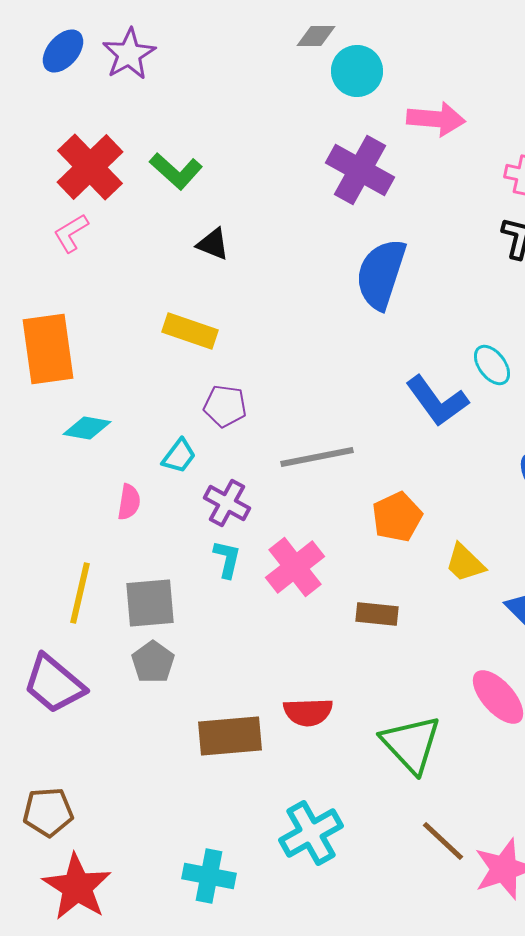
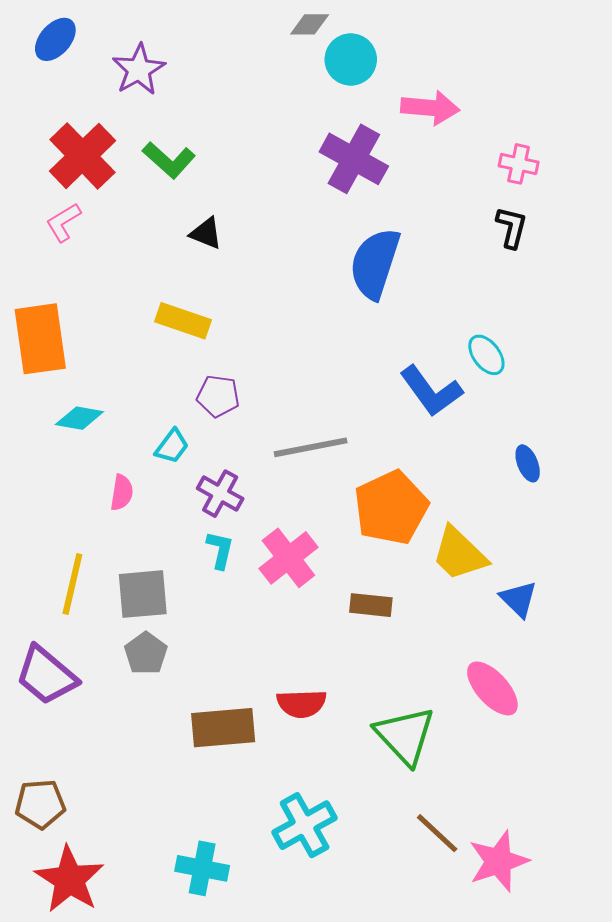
purple star: (129, 54) -> (139, 70), moved
orange pentagon: (397, 517) -> (391, 508), size x1.5
yellow trapezoid: (465, 563) -> (459, 554), size x1.4

